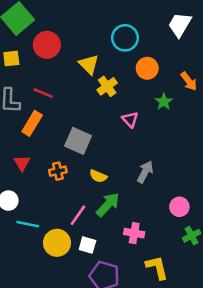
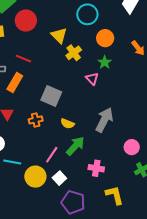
green star: (164, 102) -> (105, 62), moved
gray arrow: (145, 172) -> (104, 120), size x1.4
white square: (87, 245) -> (59, 178), turned 32

